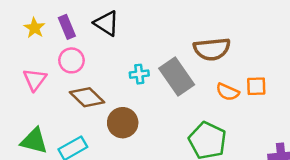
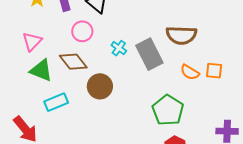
pink circle: (71, 60) -> (82, 31), moved
cyan cross: (139, 74) -> (119, 48), turned 35
green triangle: (34, 141) -> (41, 70), moved

